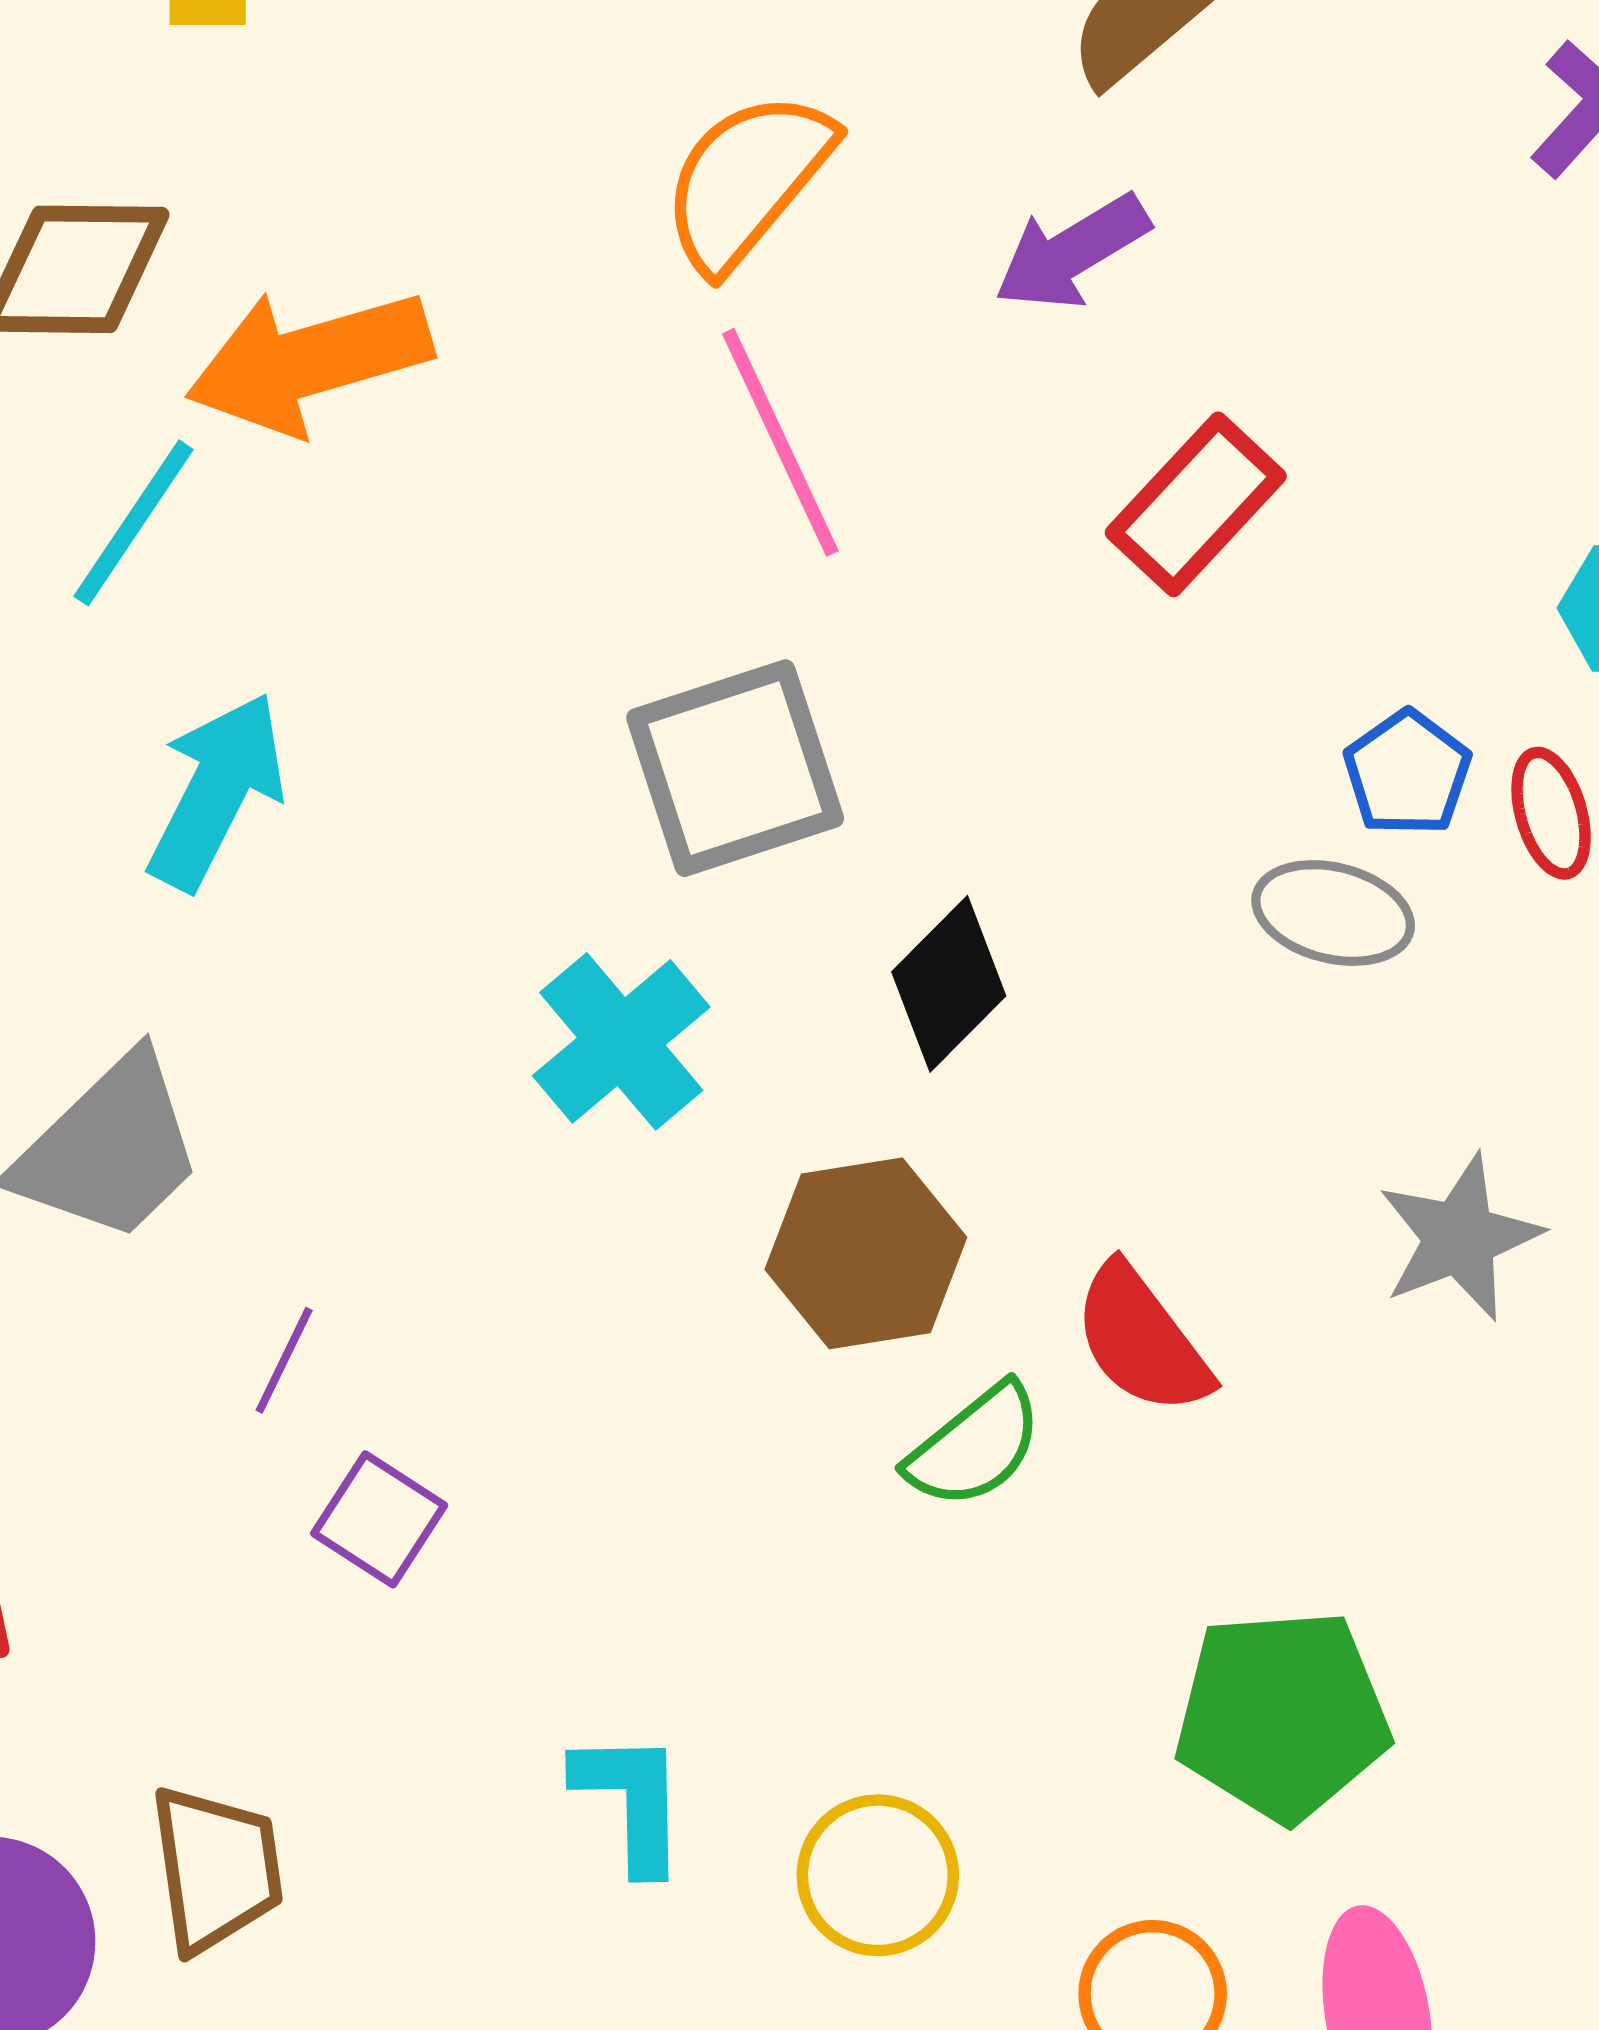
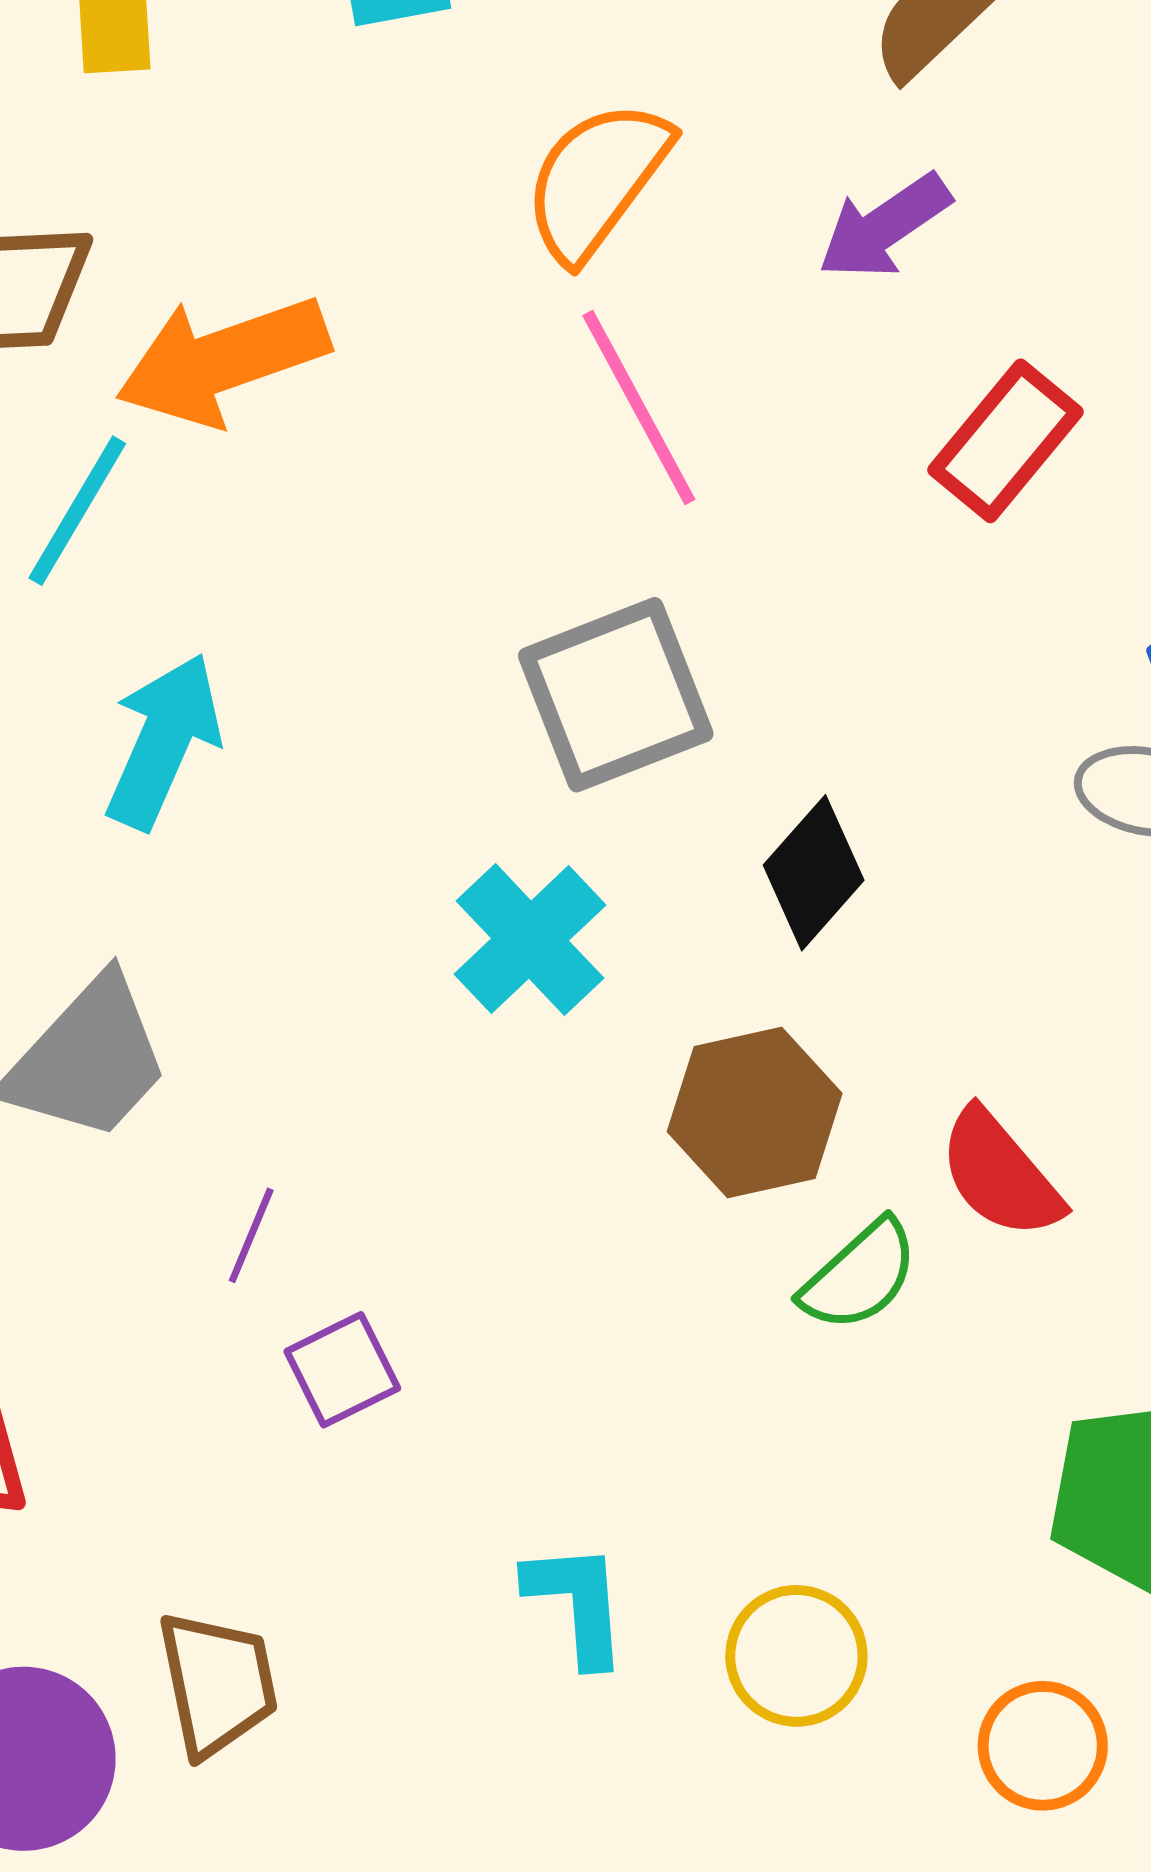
purple square: (379, 1519) -> (342, 1370), turned 34

